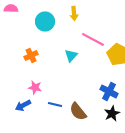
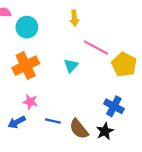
cyan circle: (45, 21) -> (27, 27), moved
orange cross: (31, 55) -> (26, 66), size x1.6
black star: (112, 113) -> (105, 131), moved

